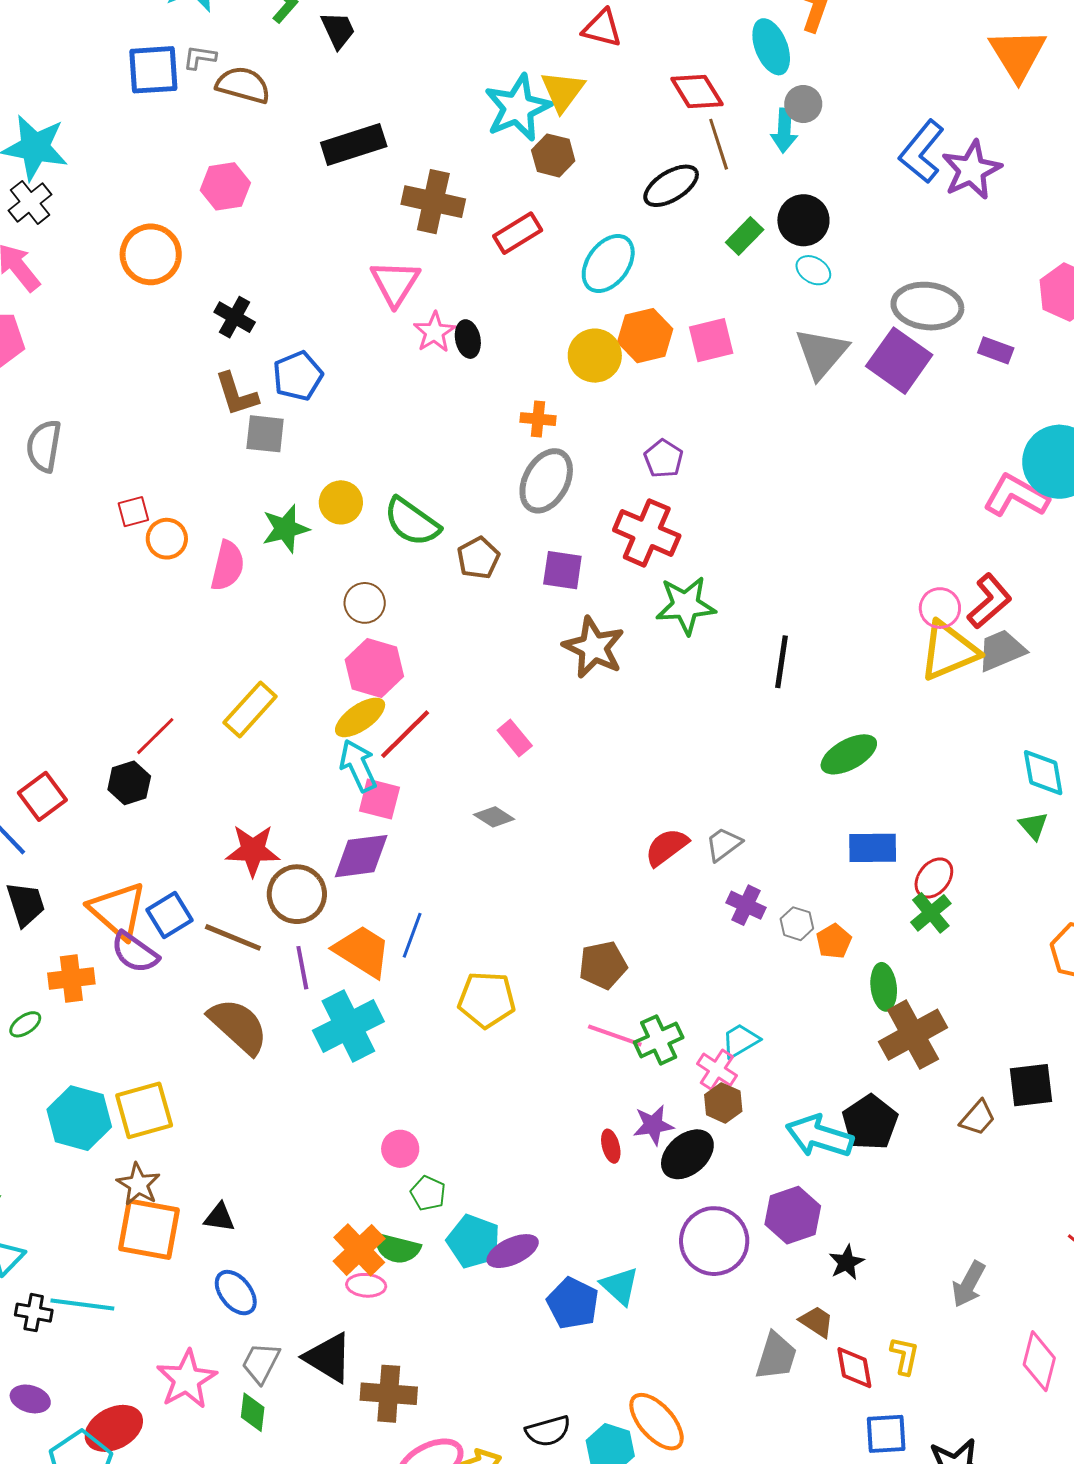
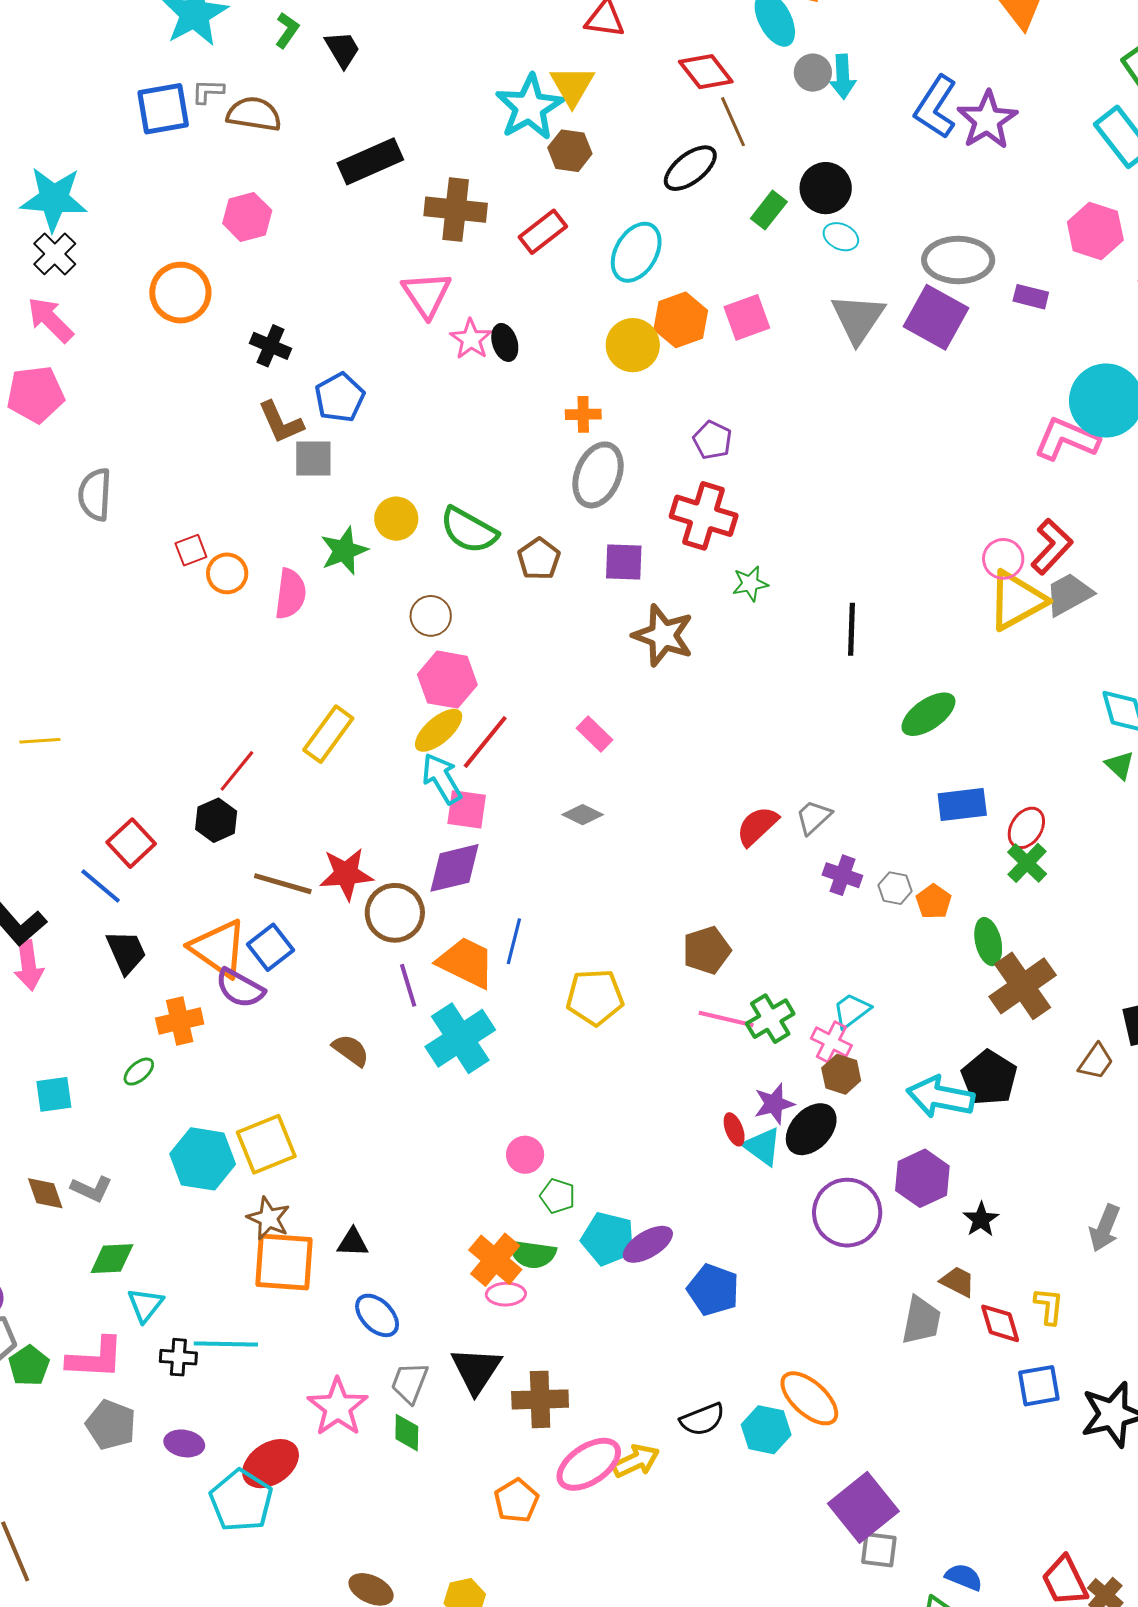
cyan arrow: (784, 131) -> (843, 77), moved
green star: (686, 605) -> (750, 584), size x0.6
brown line: (233, 937) -> (283, 884), moved
brown semicircle: (238, 1026) -> (351, 1050), size x0.6
cyan triangle: (620, 1286) -> (763, 1146), moved
black triangle: (328, 1358) -> (476, 1370), turned 38

